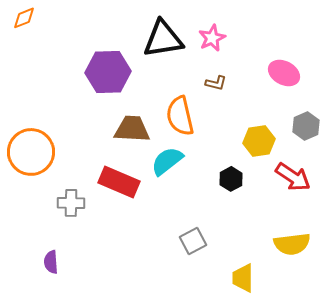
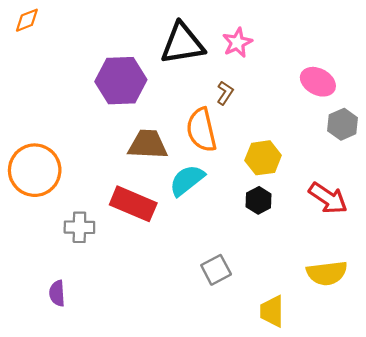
brown L-shape: (216, 83) -> (225, 93), moved, turned -70
gray hexagon: (306, 126) -> (343, 124), moved
yellow hexagon: (259, 141) -> (263, 158), moved

